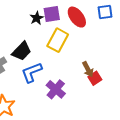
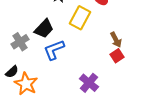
brown arrow: (88, 69) -> (116, 40), moved
purple cross: (56, 89) -> (89, 83), moved

